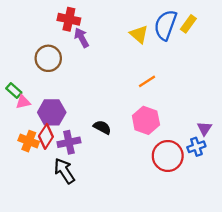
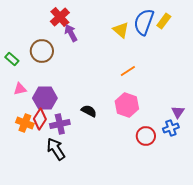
red cross: (69, 19) -> (60, 17), turned 36
green rectangle: (14, 90) -> (12, 59), moved
red circle: (168, 156) -> (146, 136), size x0.7

